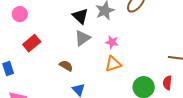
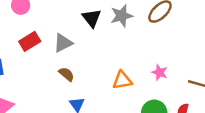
gray triangle: (82, 38) -> (63, 43), moved
pink star: (112, 42) -> (160, 72), moved

